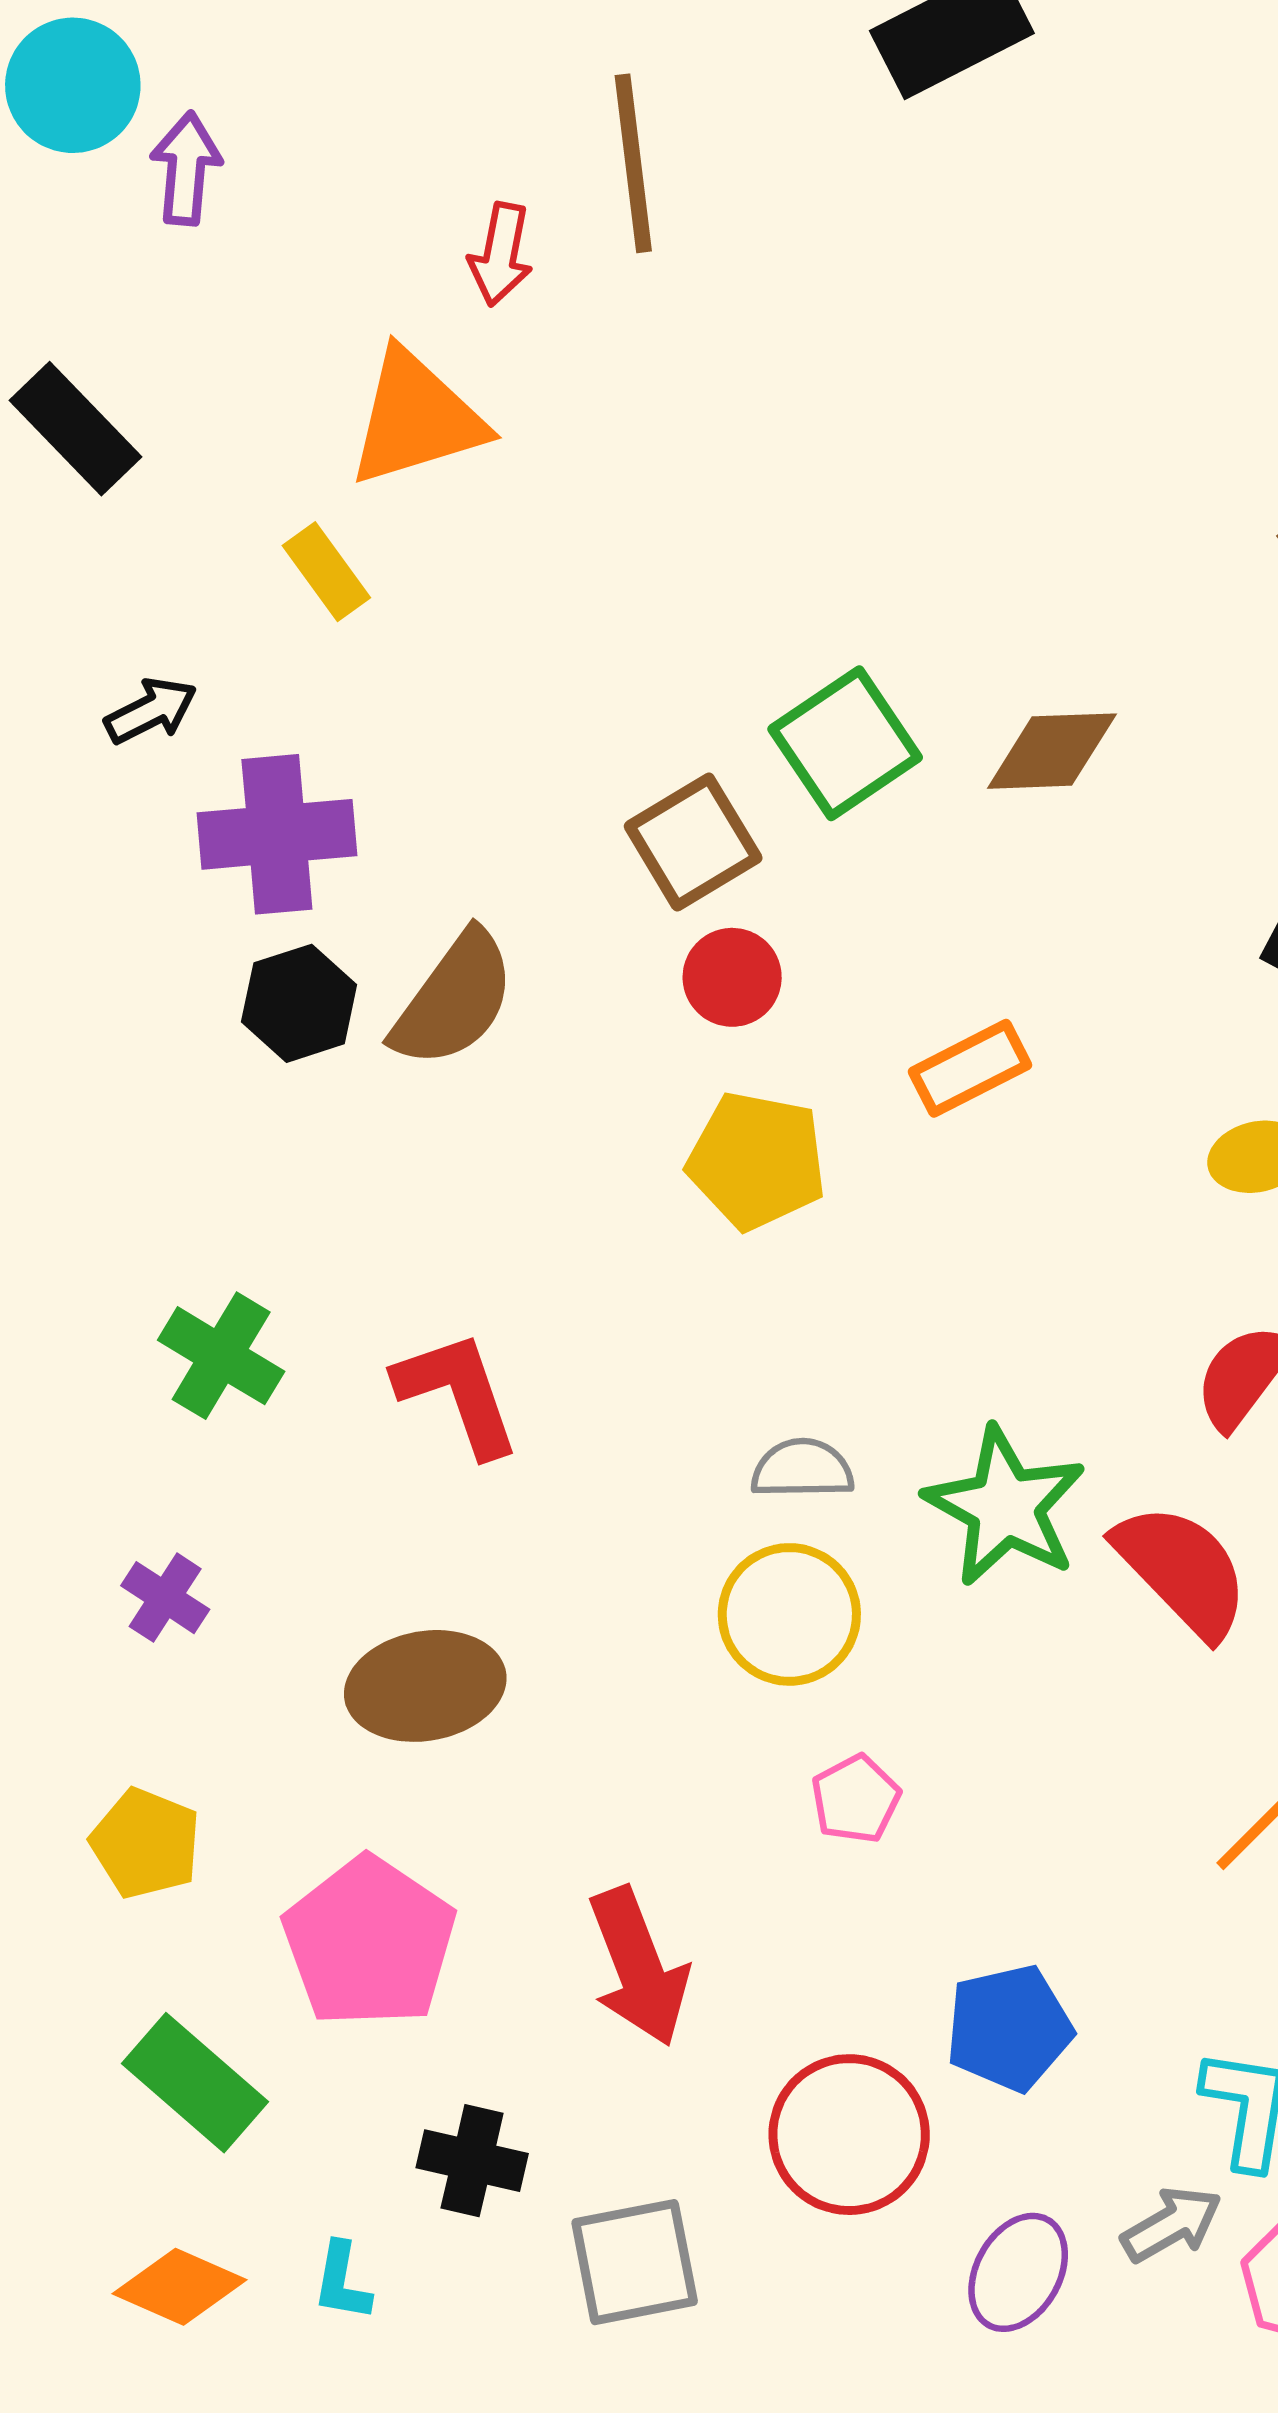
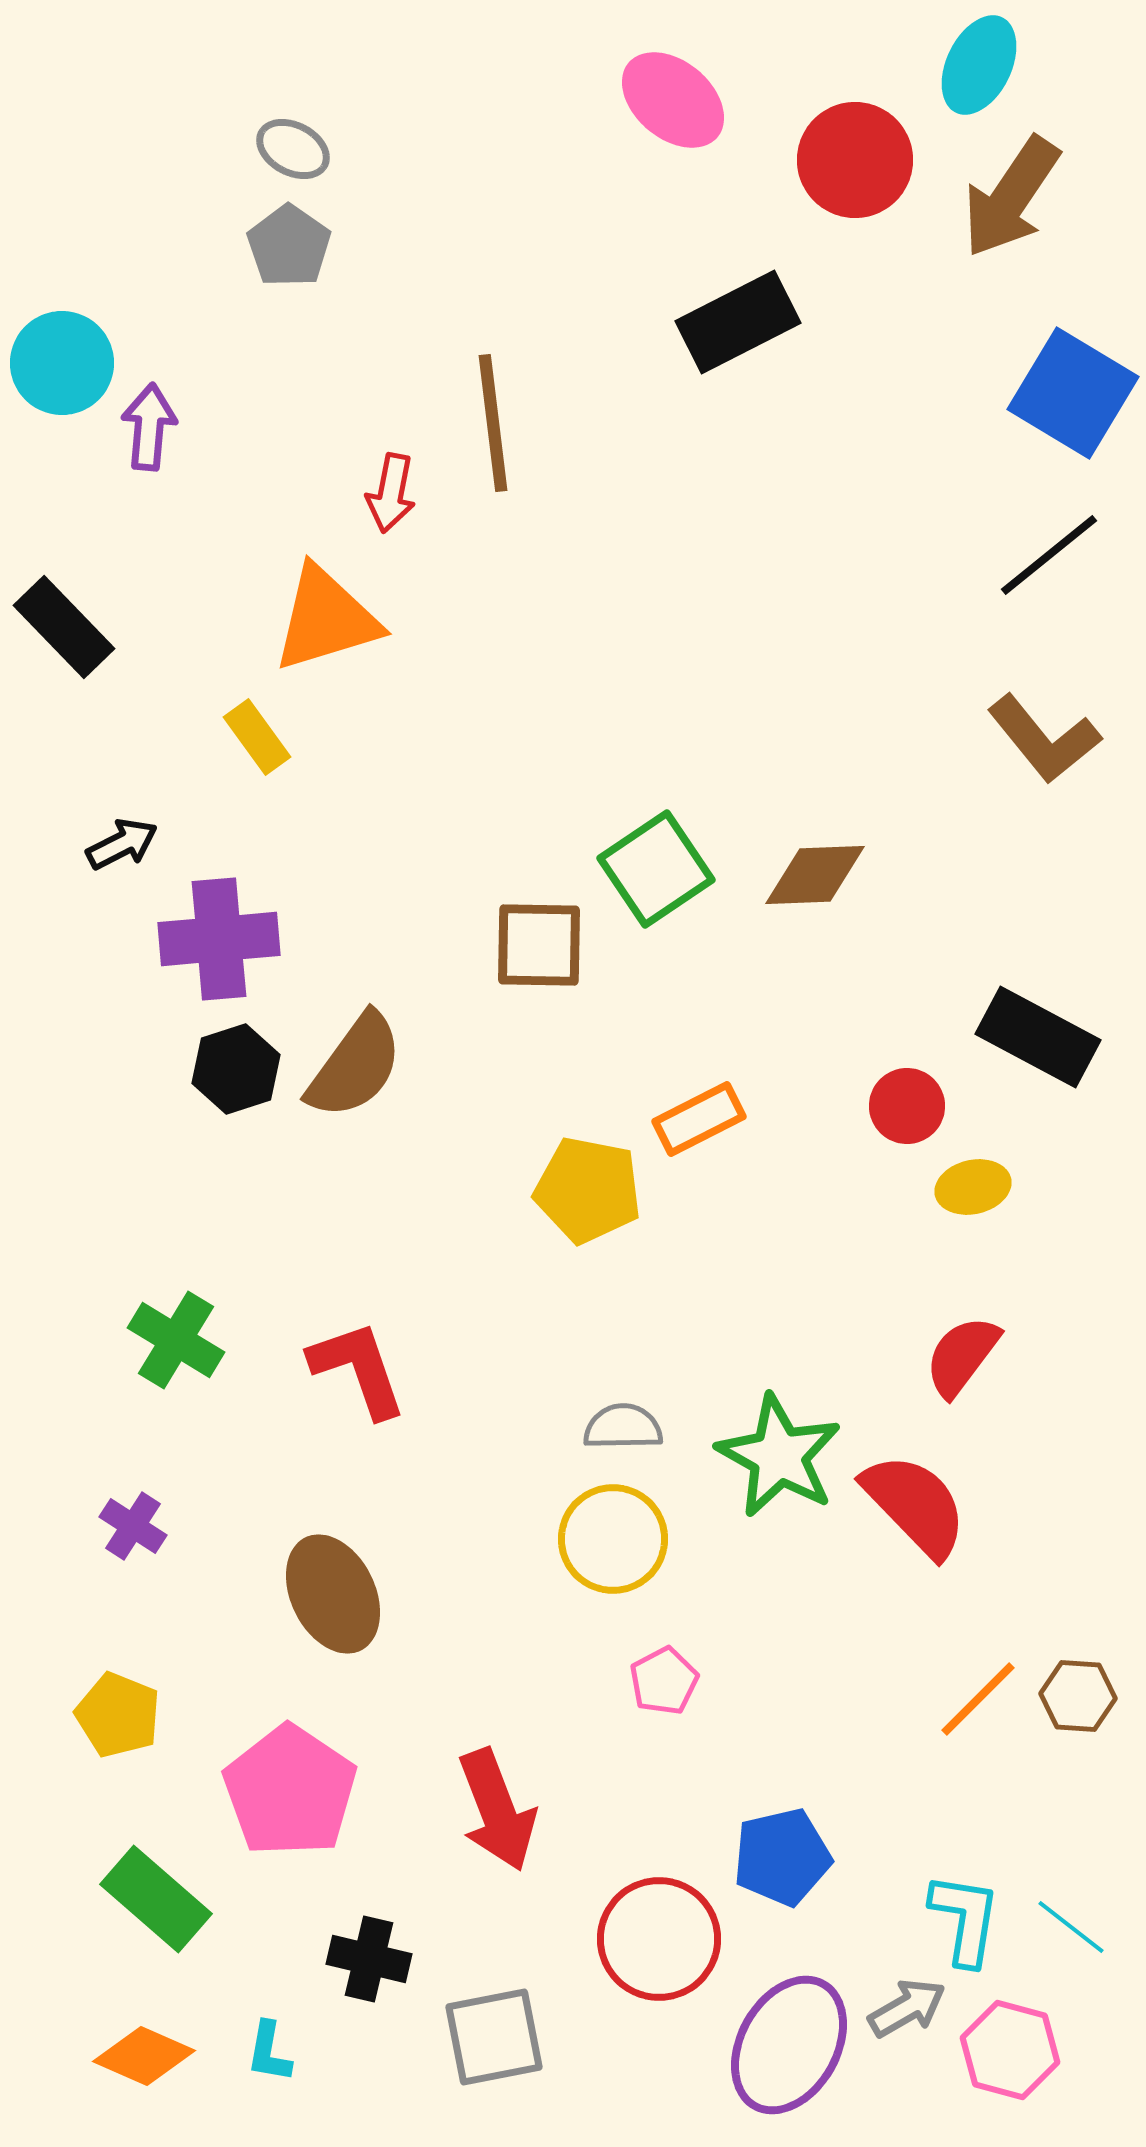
brown square: (693, 842) -> (539, 945), turned 32
red circle: (732, 977) -> (907, 1106), moved
orange rectangle: (970, 1068) -> (699, 1119), moved
brown ellipse: (425, 1686) -> (333, 1594), turned 74
purple ellipse: (1018, 2272) -> (789, 2045), size x1.5

